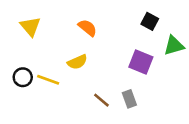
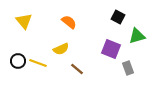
gray rectangle: (129, 99) -> (128, 68), moved
brown line: (101, 100) -> (77, 69), moved

